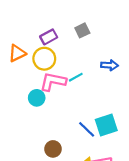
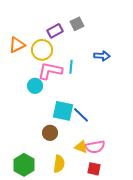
purple rectangle: (49, 37) -> (55, 31), moved
cyan line: (76, 77) -> (71, 67), turned -56
cyan square: (106, 125) -> (63, 111), moved, turned 30

